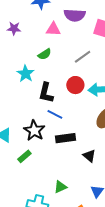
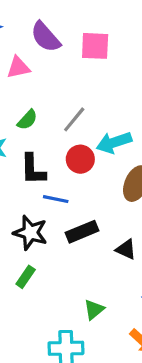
purple semicircle: (75, 15) -> (46, 37), turned 60
green semicircle: (45, 54) -> (27, 120), moved
gray line: (83, 57) -> (74, 119), moved
red circle: (75, 85) -> (80, 159), moved

